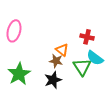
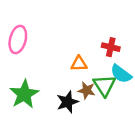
orange triangle: (62, 50) -> (79, 64), turned -40
brown star: (56, 61) -> (87, 90), moved

